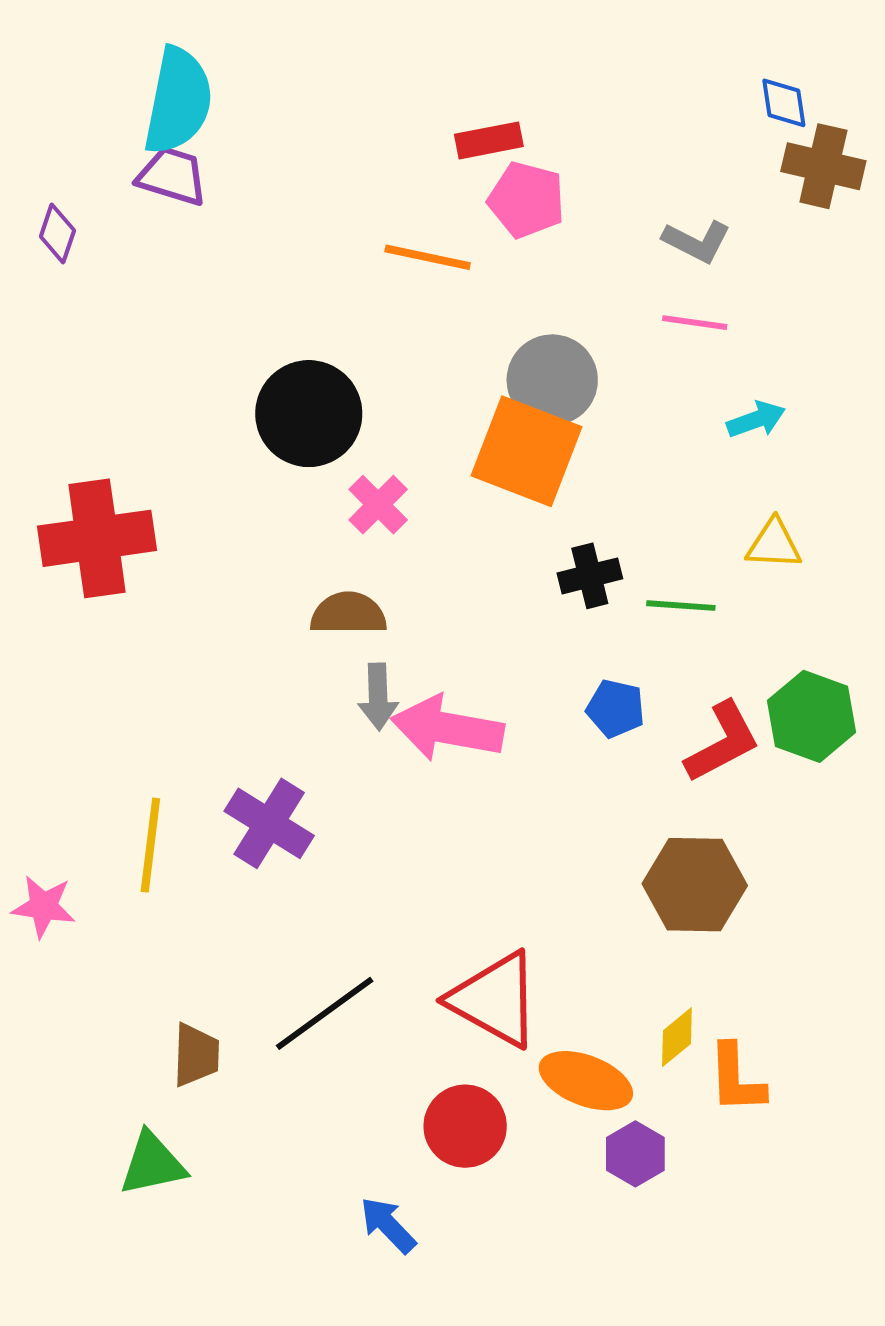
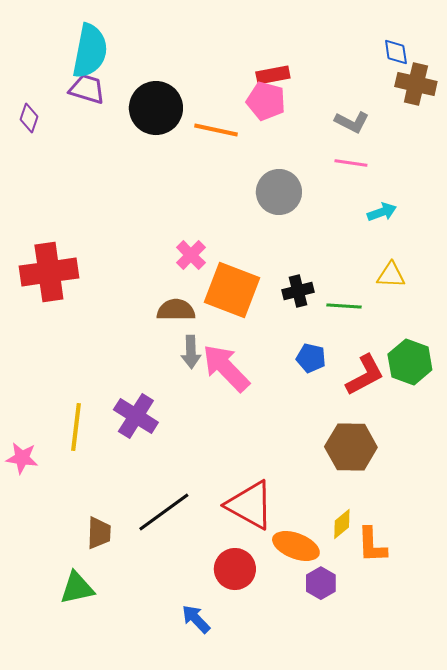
red rectangle: (489, 140) -> (273, 75), moved
black circle: (309, 414) -> (156, 108), moved
orange square: (527, 451) -> (232, 290), moved
pink arrow: (447, 728) -> (226, 368), turned 36

